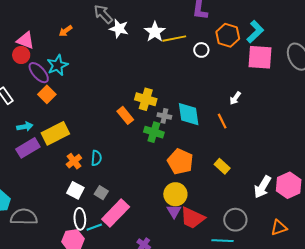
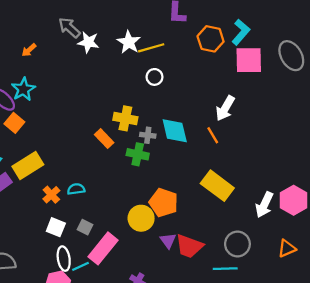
white circle: (201, 50) -> (155, 77), moved
white arrow: (235, 98) -> (225, 108), size x1.6
cyan semicircle: (96, 158) -> (76, 189), turned -98
orange pentagon: (180, 162) -> (163, 203), moved
yellow rectangle: (222, 166) -> (217, 186), size x1.8
yellow circle: (175, 194) -> (141, 218), moved

